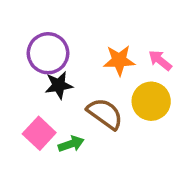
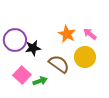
purple circle: (48, 53) -> (15, 40), moved
orange star: (119, 60) -> (67, 34), turned 30

